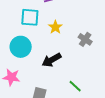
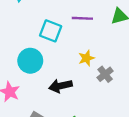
yellow star: (55, 27) -> (86, 58), moved

